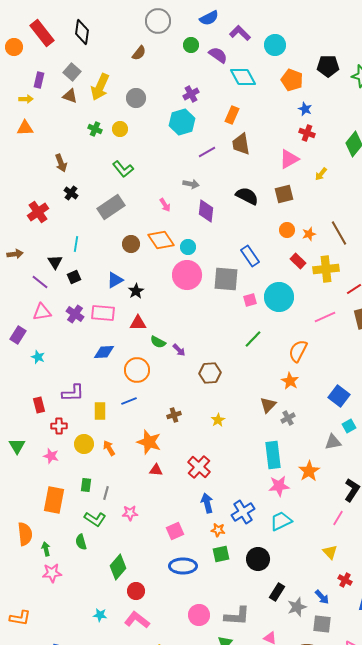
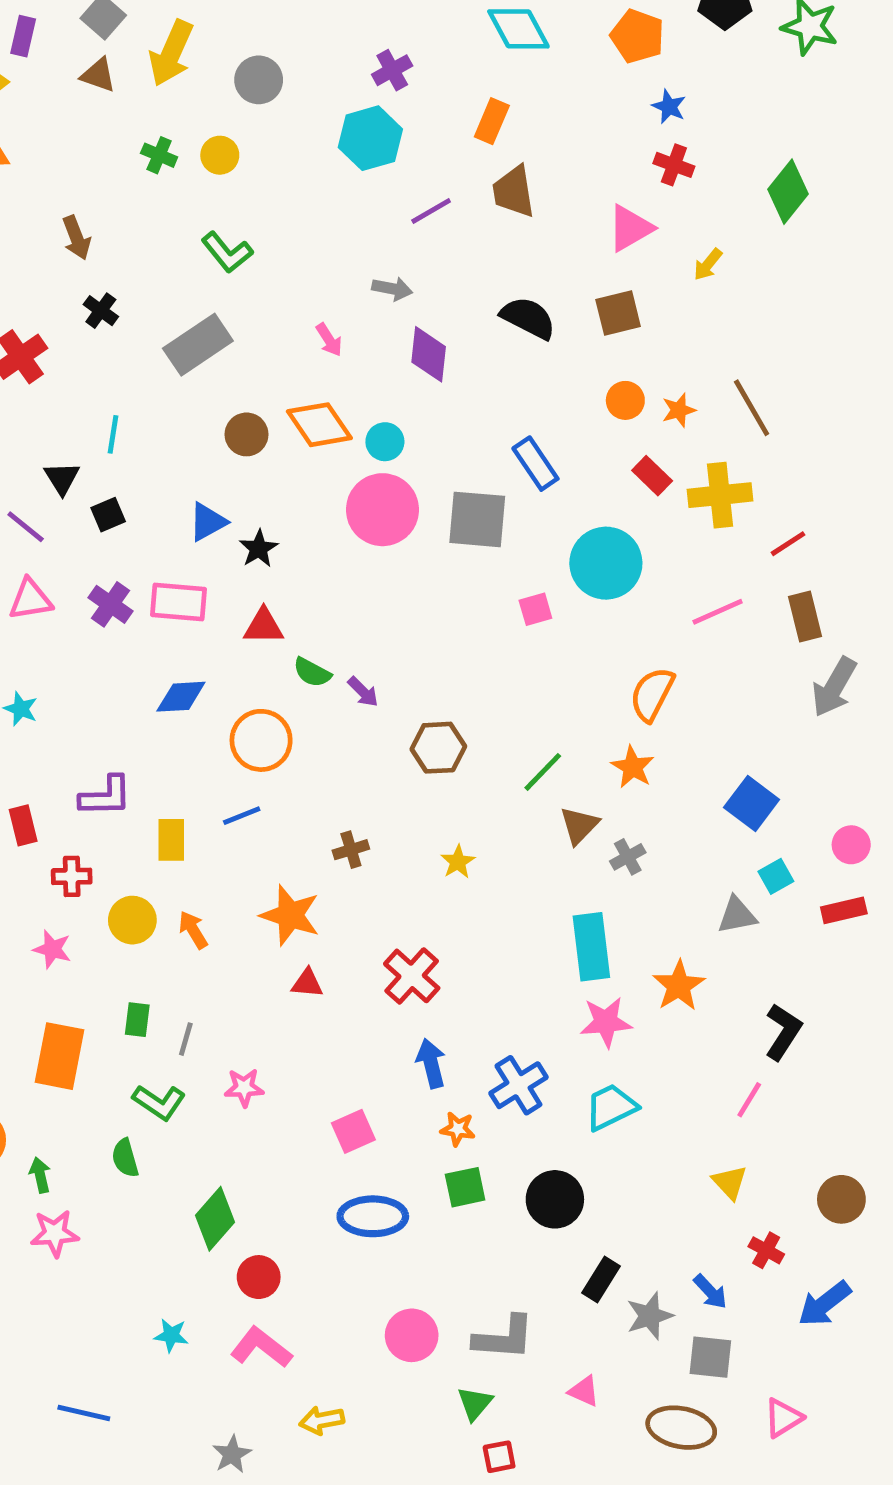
pink square: (250, 300) -> (535, 609), moved
green line: (253, 339) -> (543, 772), moved

